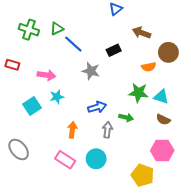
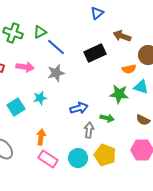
black rectangle: (114, 50) -> (95, 53), size x1.5
gray star: (91, 71) -> (56, 73), moved, turned -30
pink arrow: (46, 75) -> (25, 67), moved
cyan triangle: (161, 97) -> (141, 87), moved
orange arrow: (72, 130) -> (41, 137), moved
yellow pentagon: (143, 175) -> (105, 155), moved

